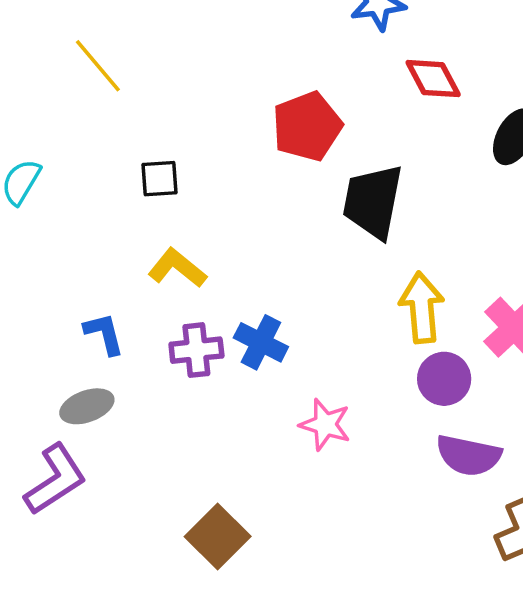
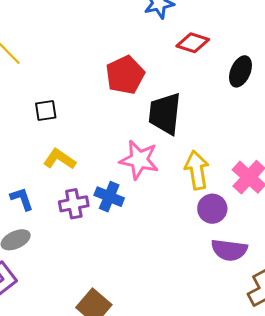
red diamond: (433, 79) -> (193, 43), turned -40
pink star: (325, 425) -> (139, 160), moved, size x1.4

